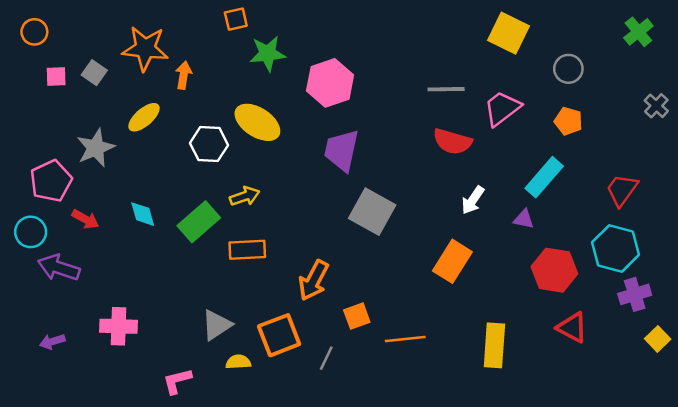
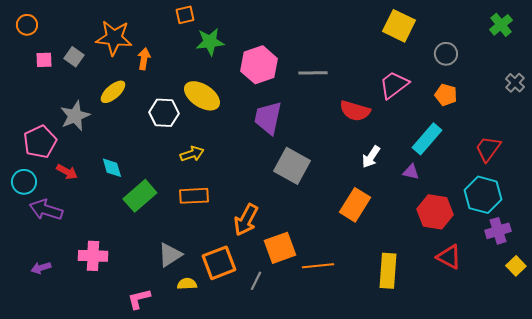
gray line: (446, 89) -> (313, 73), moved
green rectangle: (199, 222) -> (140, 196), moved
orange square: (357, 316) -> (280, 248), size x1.5

